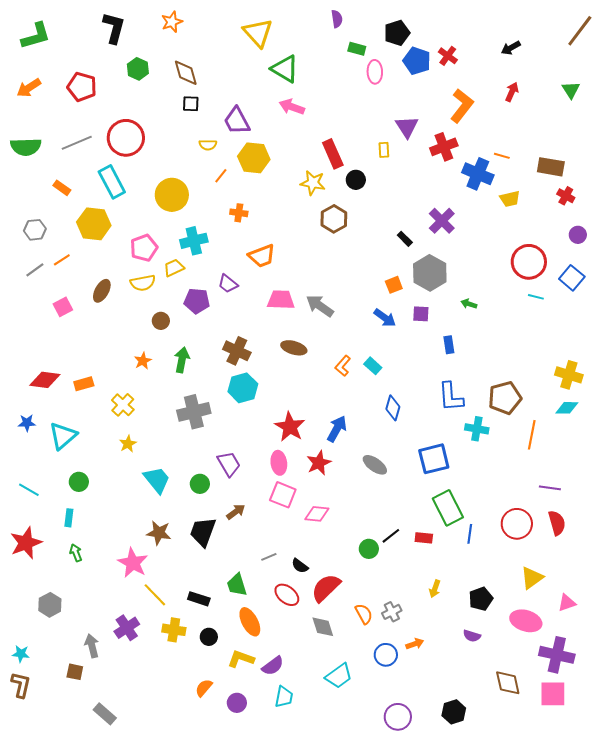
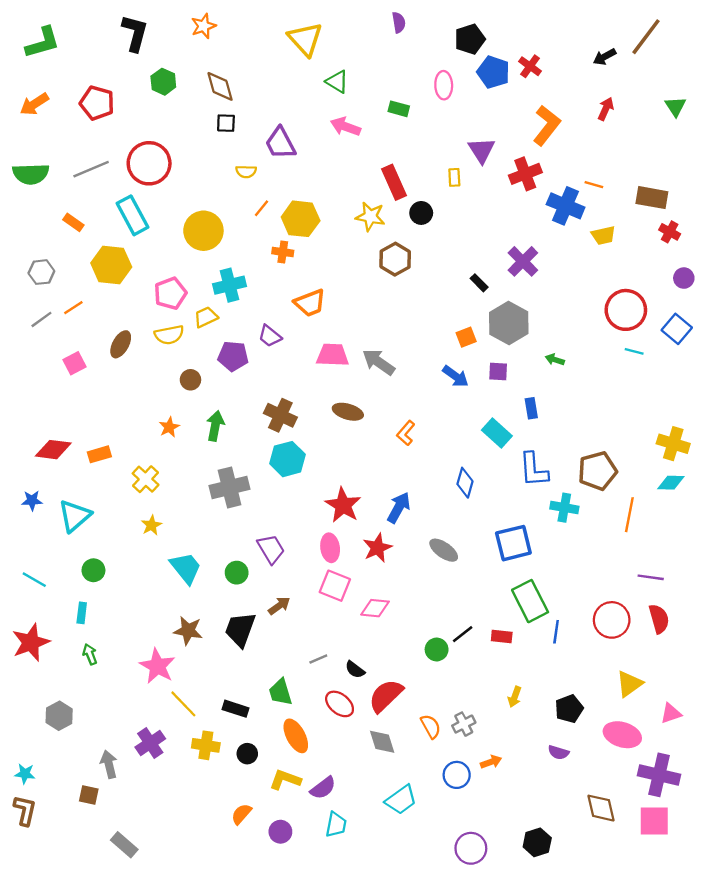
brown line: (580, 31) -> (646, 37), moved
green rectangle: (357, 49) -> (399, 109), moved
green triangle: (285, 69) -> (337, 82), size x0.7
yellow hexagon: (254, 158) -> (301, 219), moved
cyan rectangle: (373, 366) -> (497, 433), moved, size x1.4

